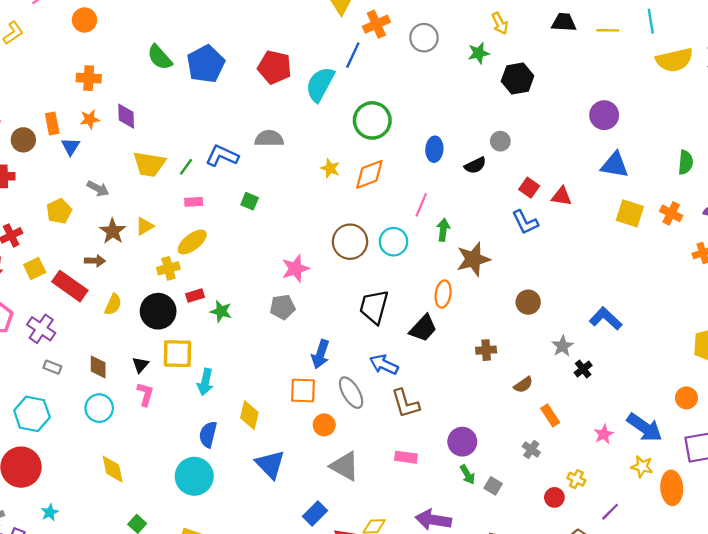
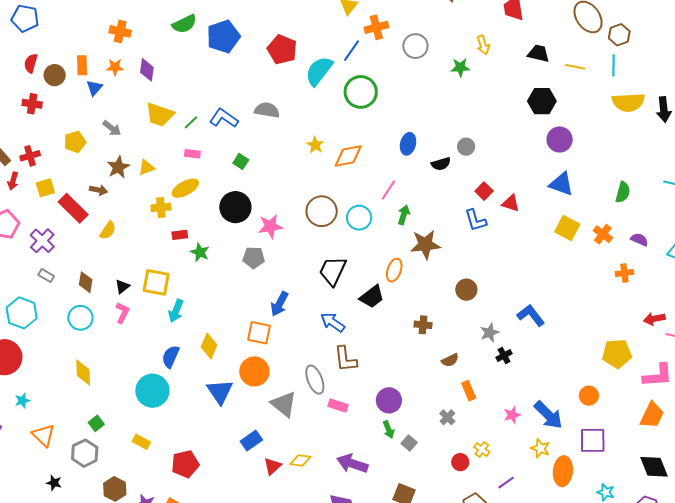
green semicircle: (160, 57) -> (184, 24), turned -85
black hexagon: (518, 79) -> (542, 101), moved
green circle: (372, 120) -> (361, 92), moved
black circle: (158, 311) -> (235, 207), moved
gray ellipse: (351, 393) -> (315, 380), moved
orange circle: (324, 425) -> (254, 371), moved, size x1.5

